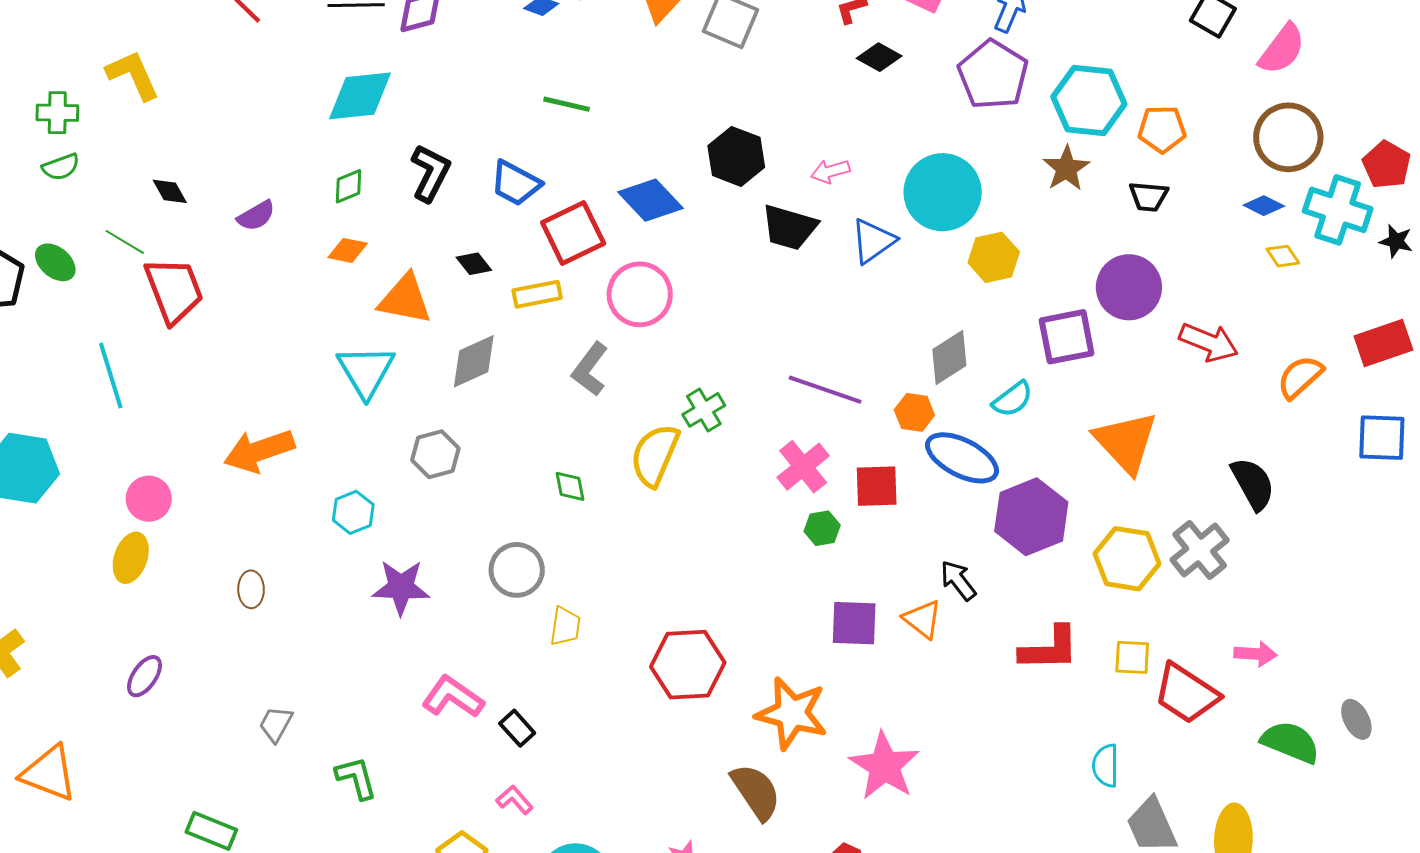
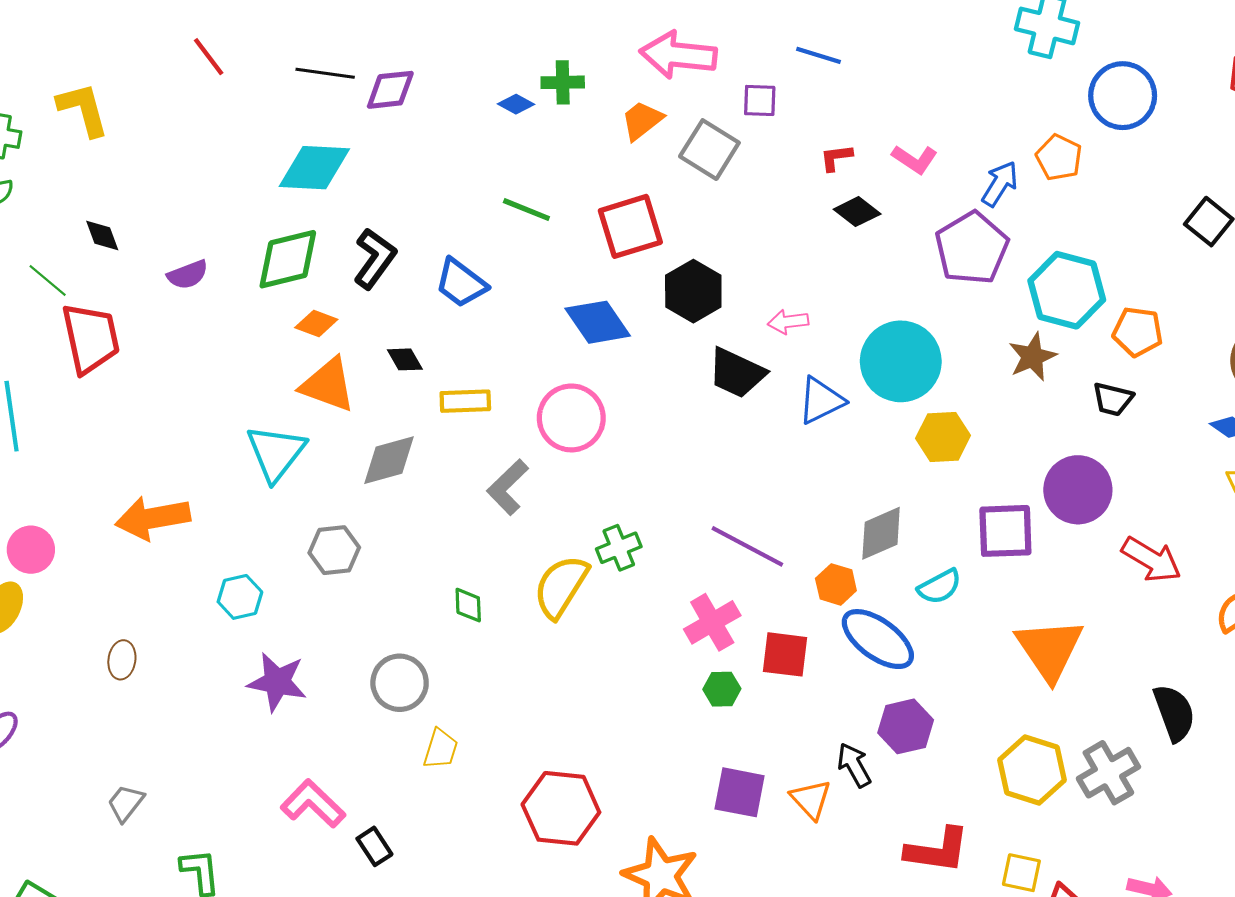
green diamond: (349, 186) -> (288, 259), size x1.8
red square: (573, 233) -> (630, 226), moved
orange diamond: (348, 250) -> (316, 323), moved
purple hexagon: (1031, 517) -> (906, 726), moved, size x0.7

